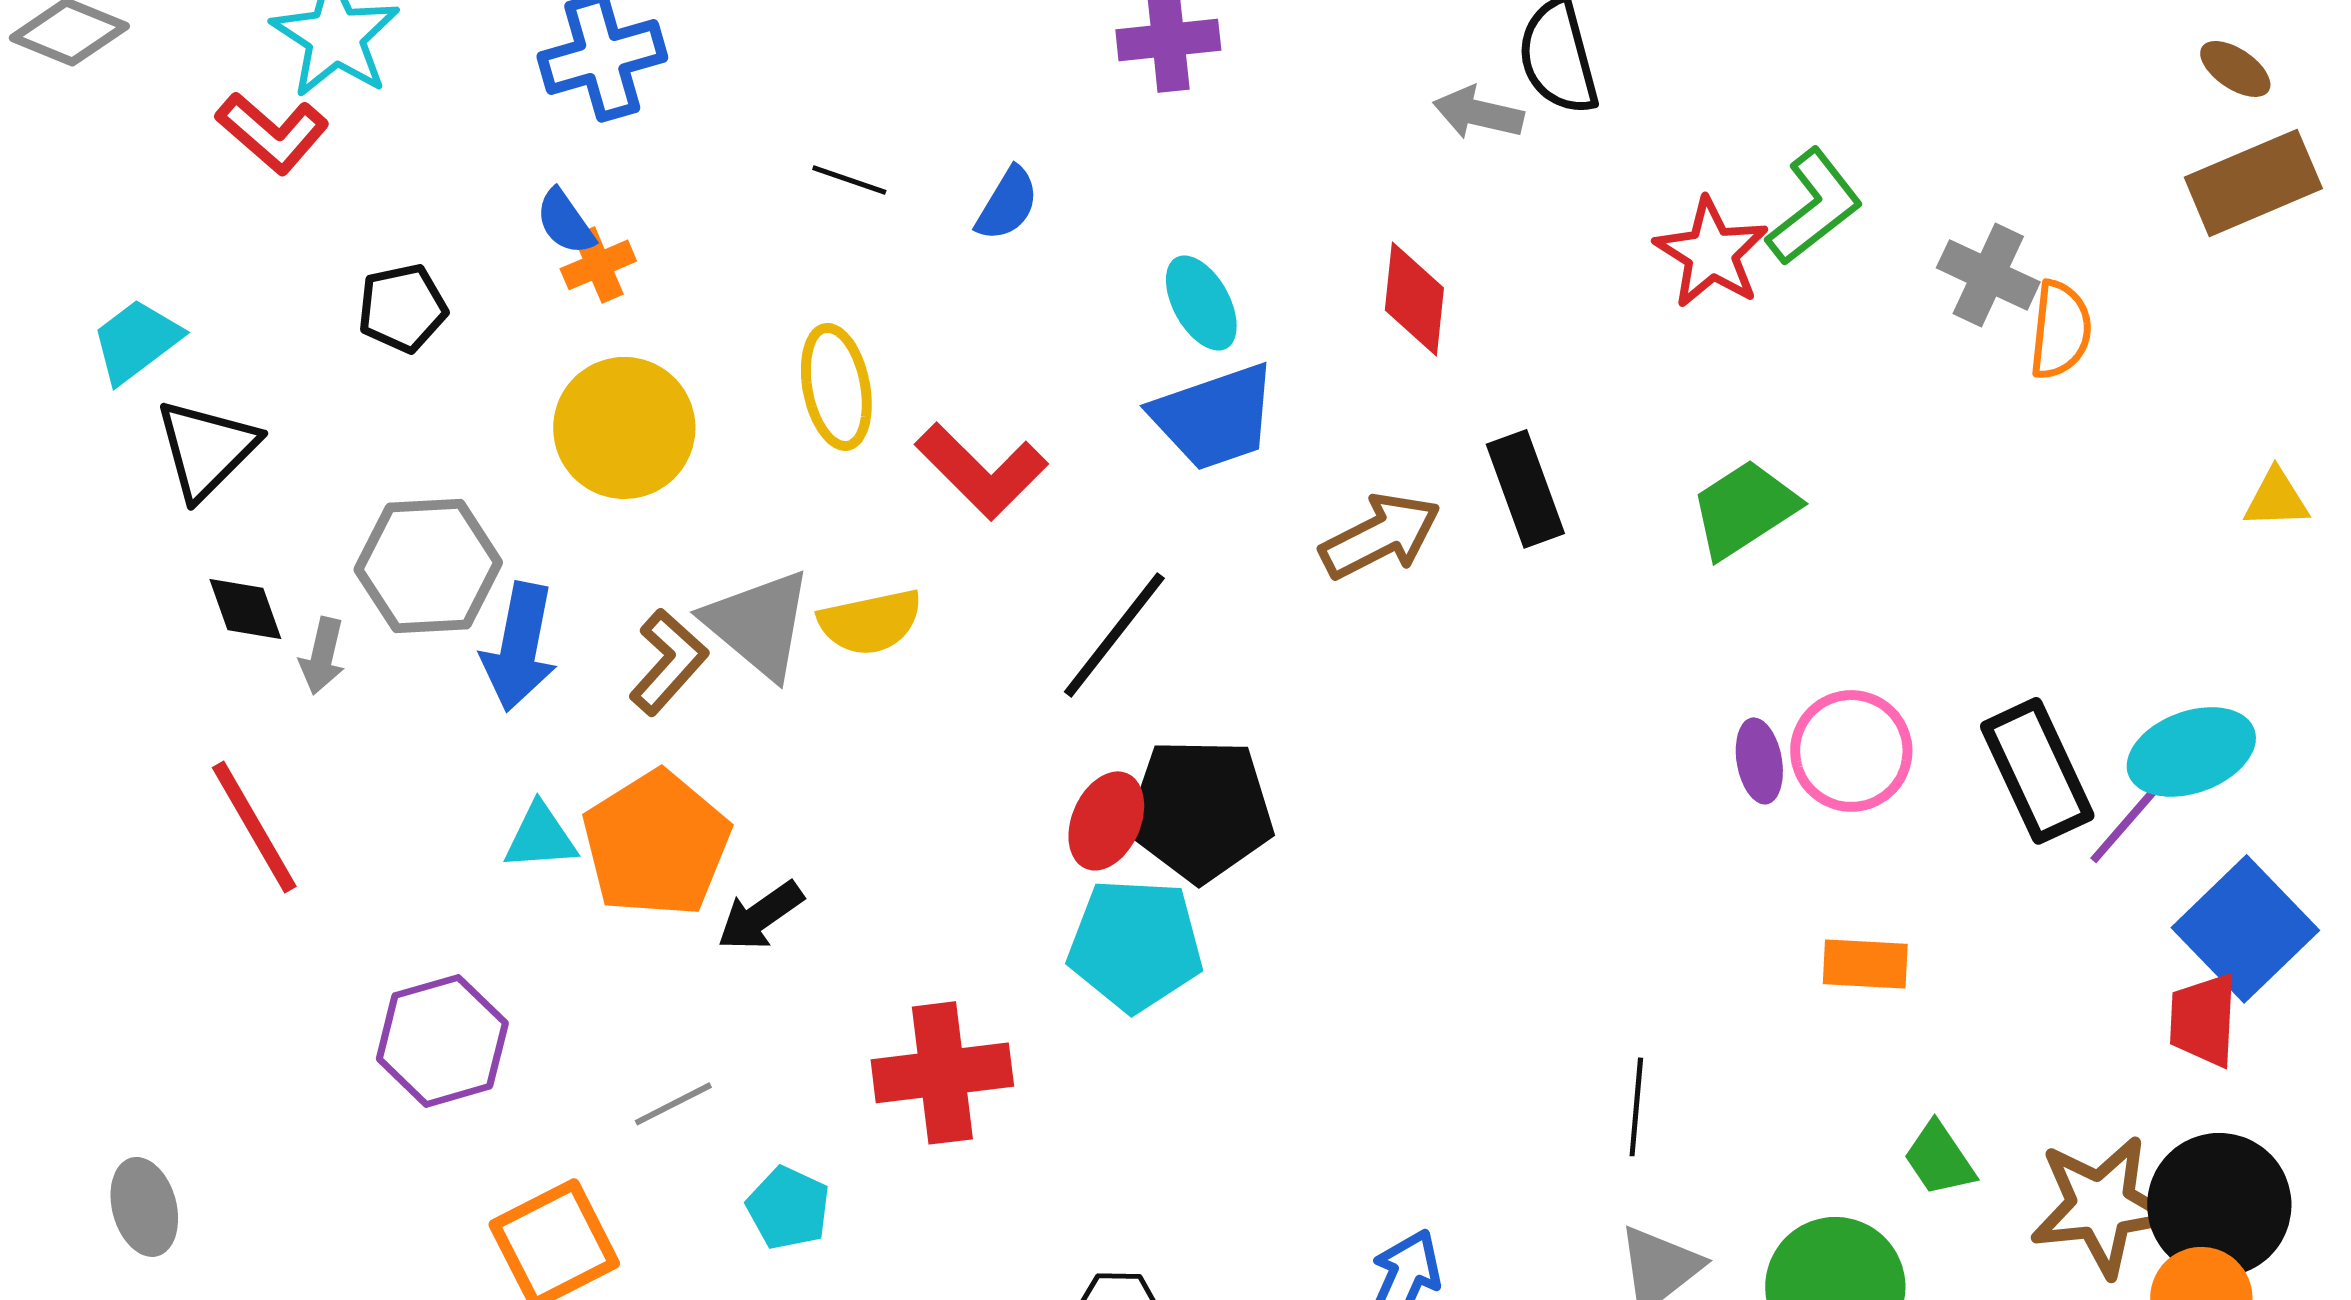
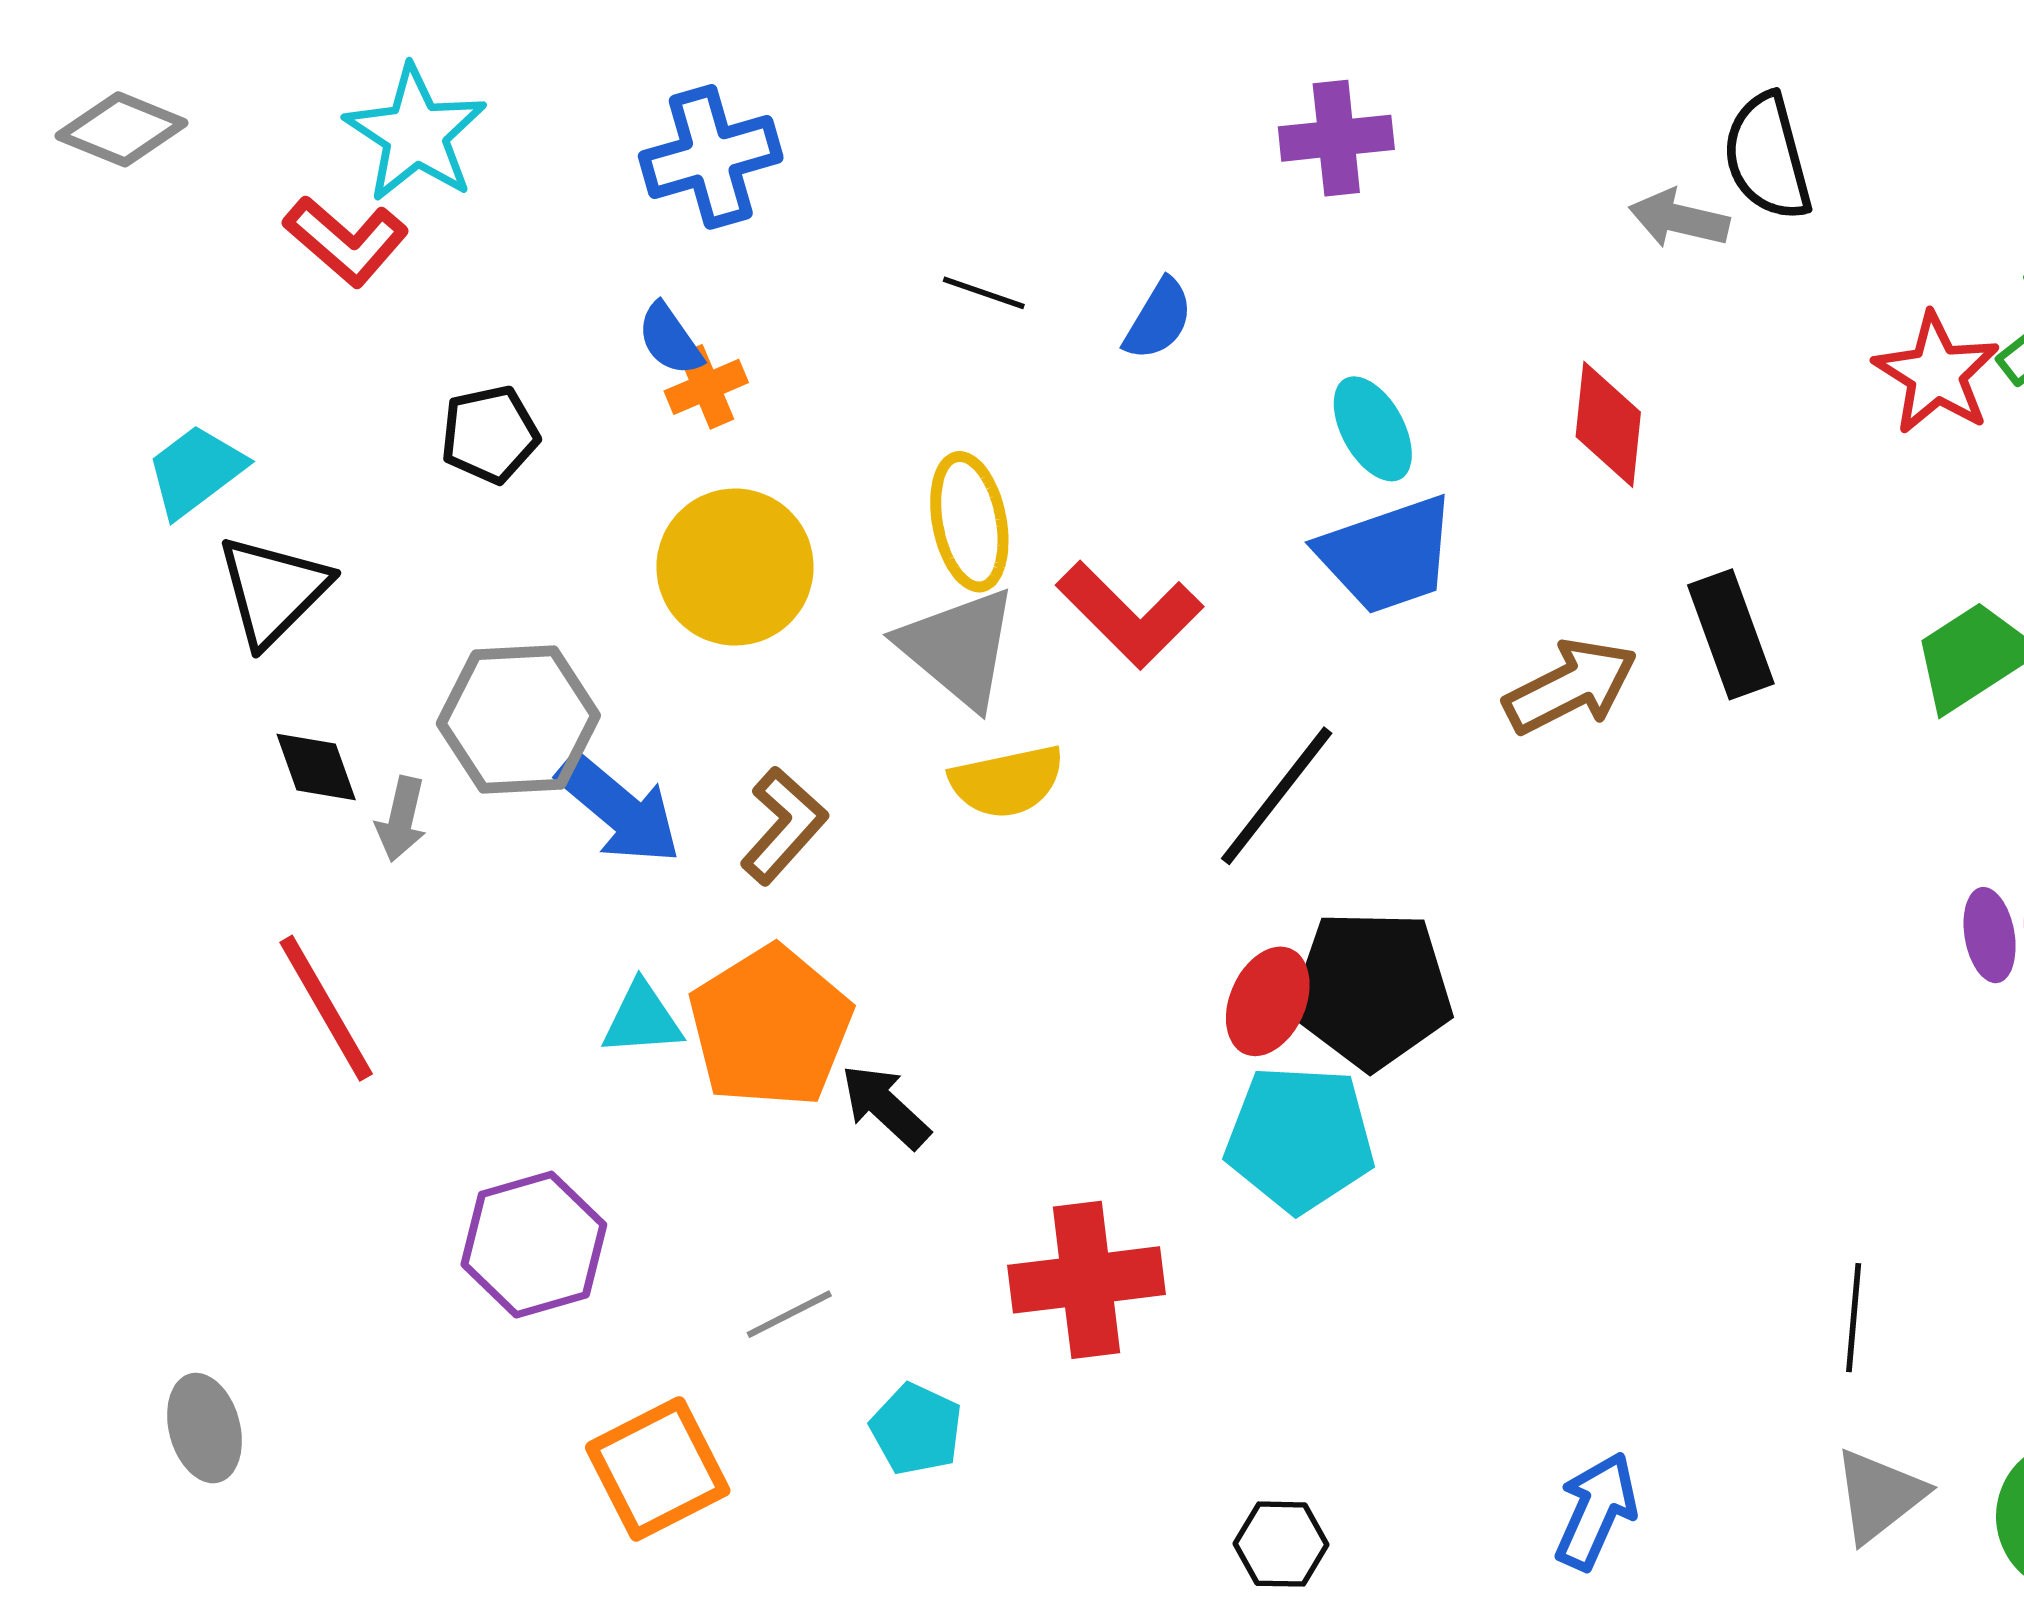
gray triangle: (758, 624) -> (958, 648), moved
blue arrow: (519, 647) -> (619, 809), turned -61
black arrow: (760, 916) -> (885, 1106), turned 78

